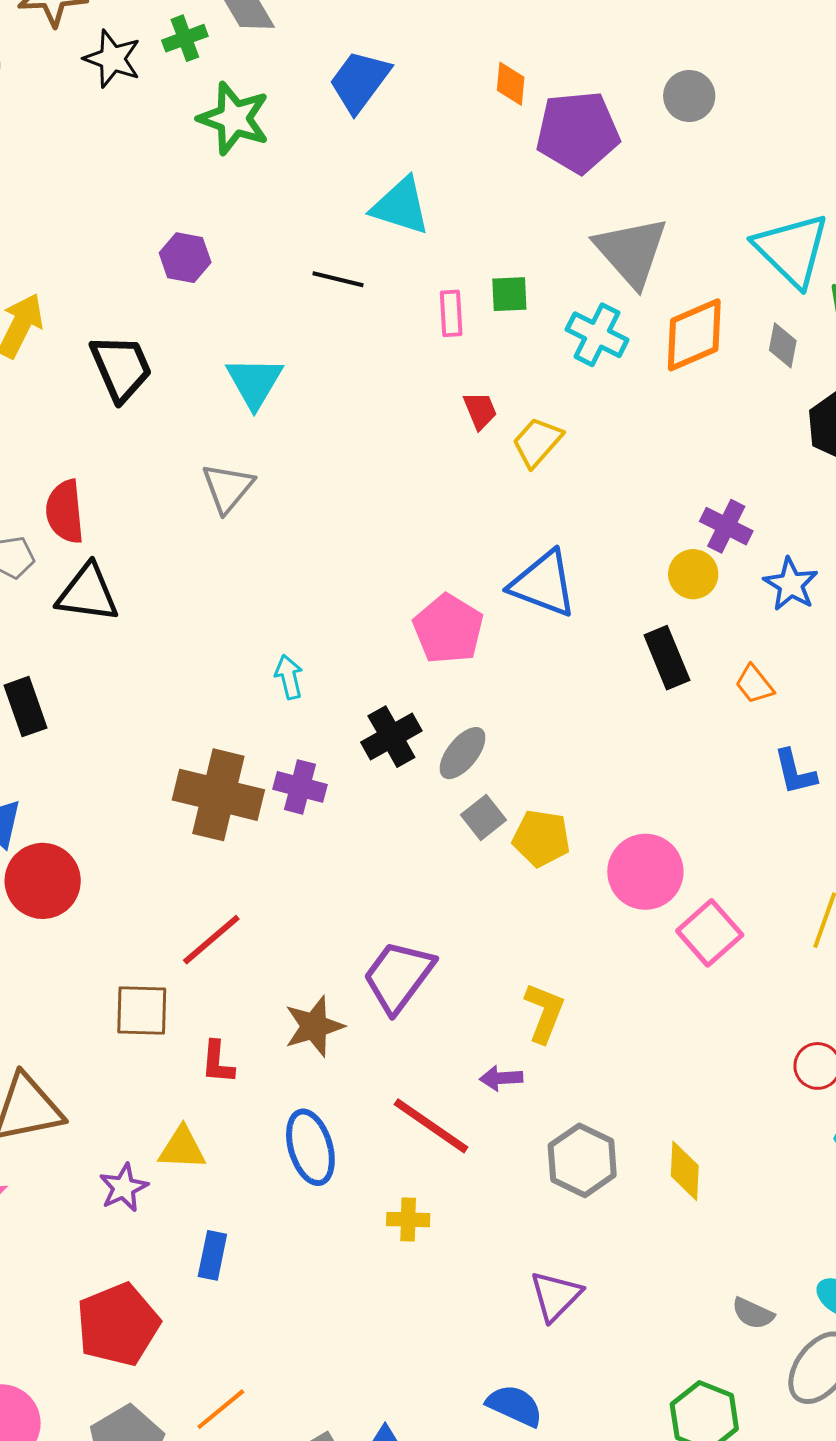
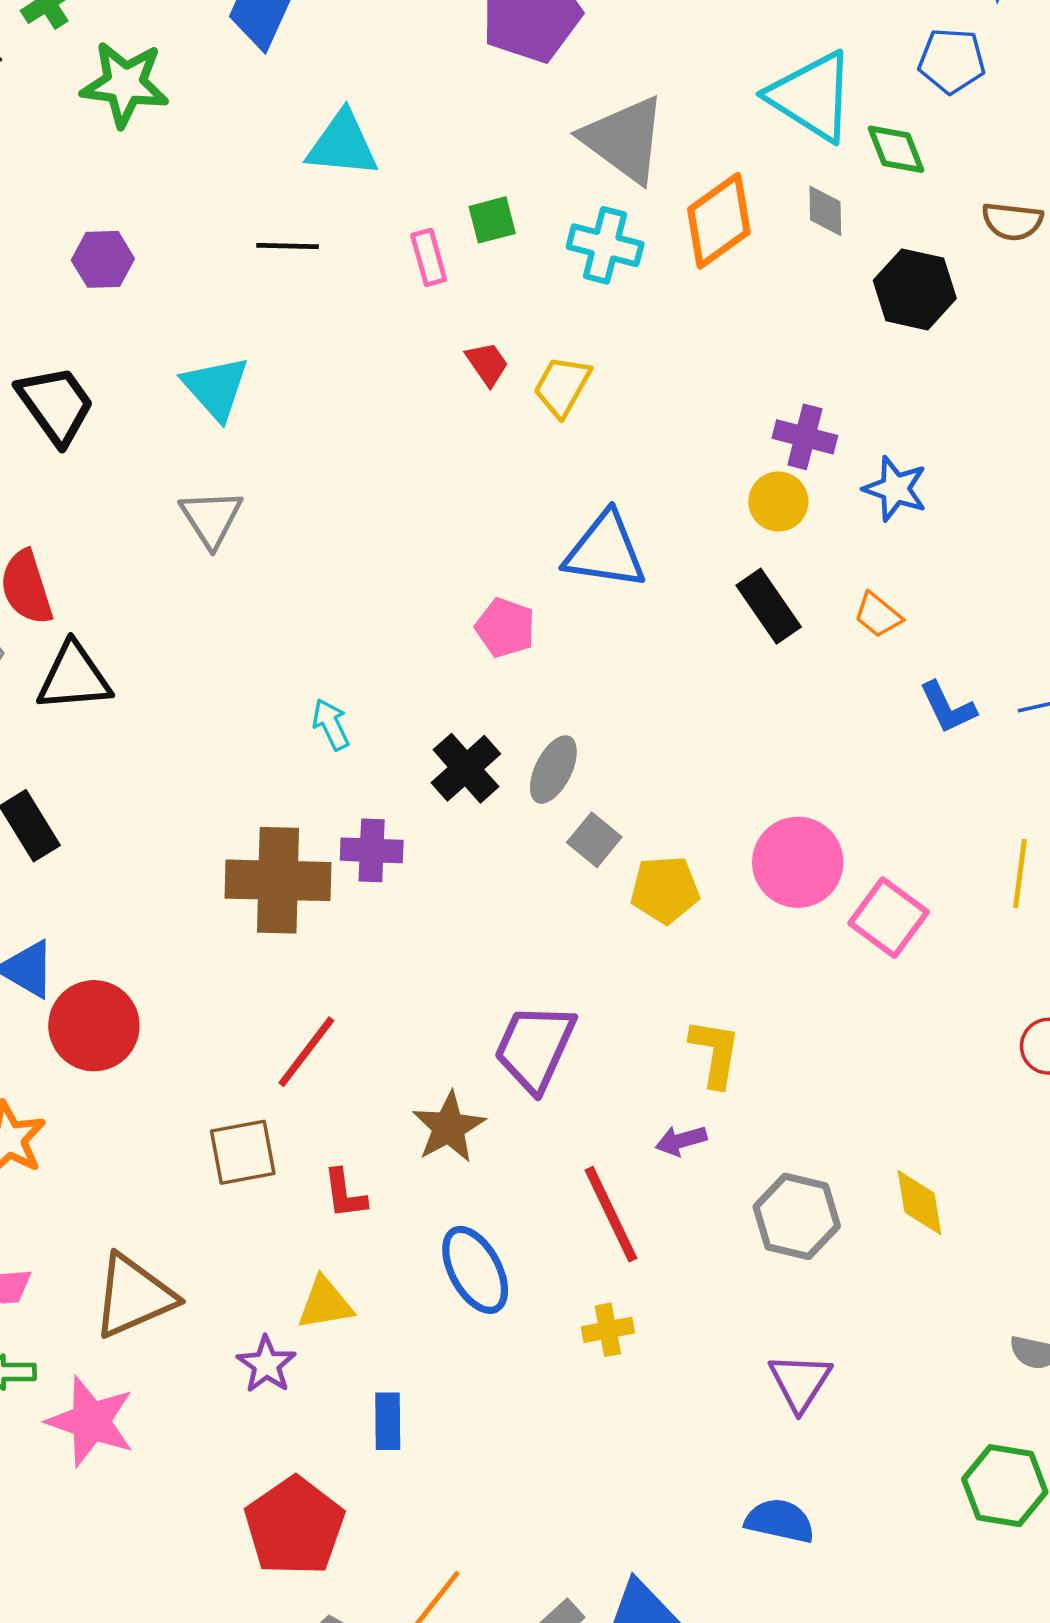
pink pentagon: (448, 629) -> (505, 628), size x0.7
yellow pentagon: (541, 838) -> (665, 890), moved
red line: (431, 1126) -> (611, 1214), turned 42

